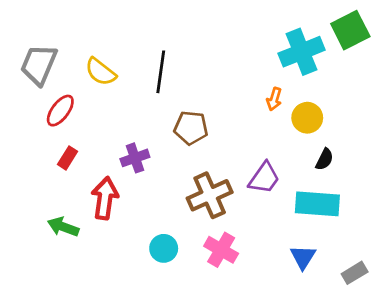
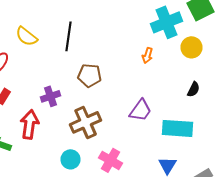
yellow circle: (307, 118) -> (192, 47), moved
black semicircle: (324, 159) -> (194, 89), moved
brown cross: (210, 195) -> (86, 122), moved

